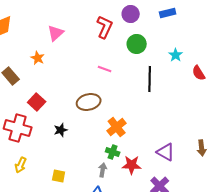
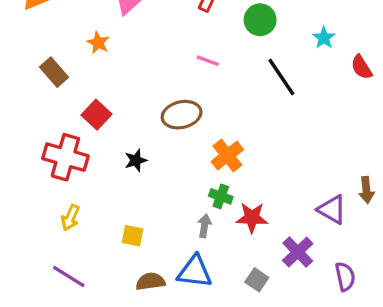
black line: (150, 79) -> (281, 77), turned -35
purple triangle: (166, 152) -> (332, 210), moved

